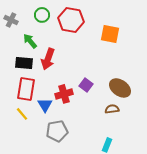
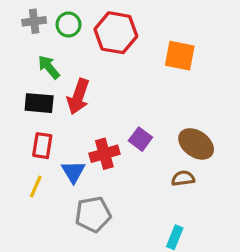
gray cross: (11, 20) -> (34, 21), moved, turned -32
red rectangle: (26, 89) -> (42, 146), size x0.7
yellow line: (22, 114) -> (36, 186), turned 64

